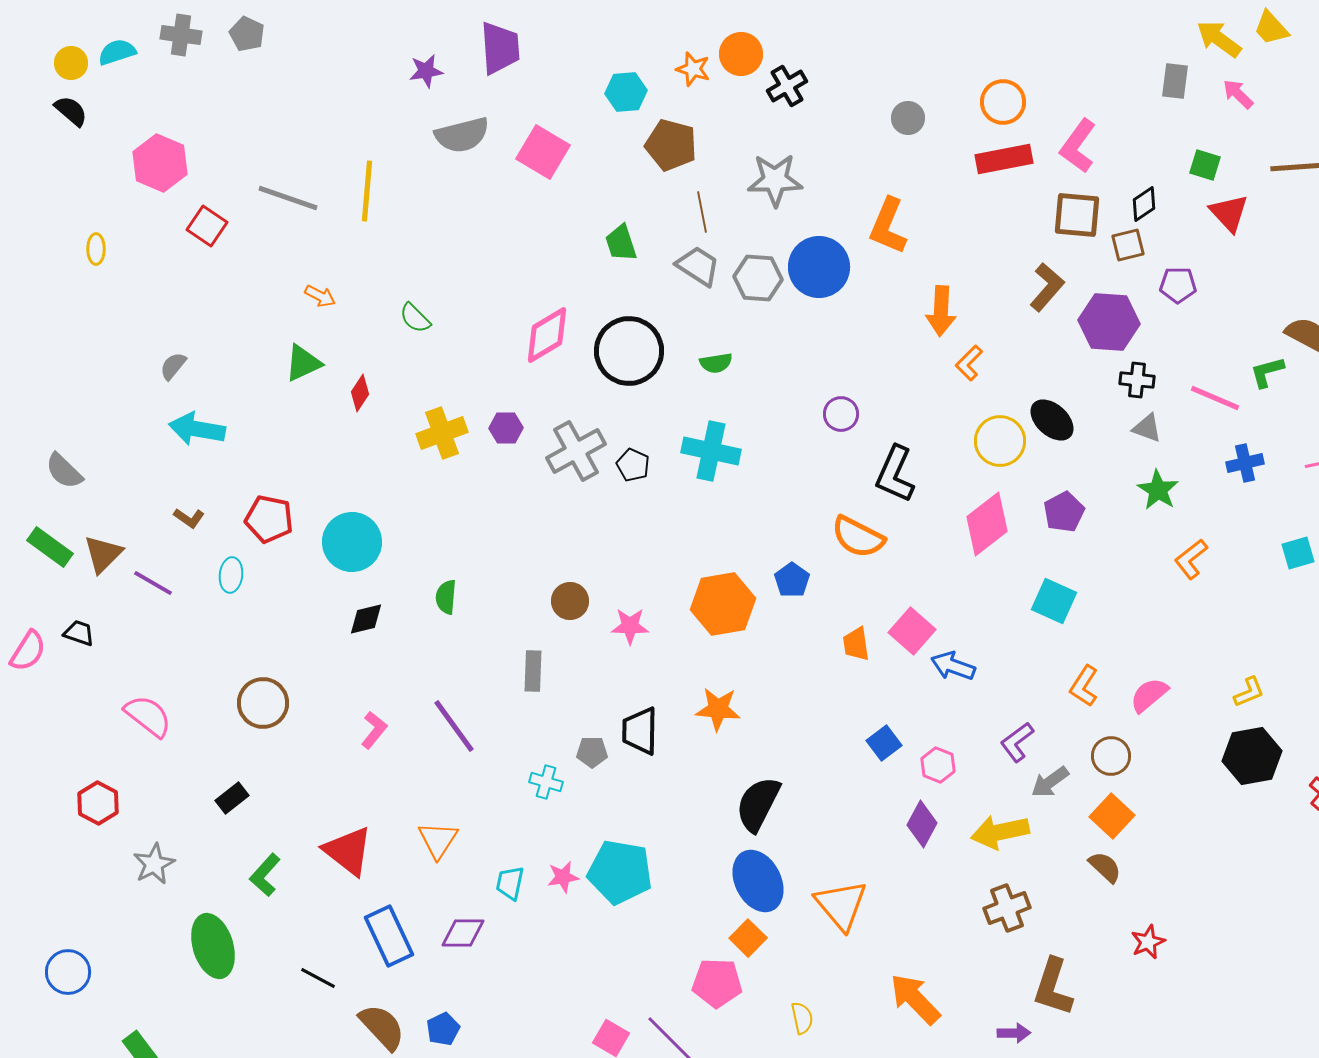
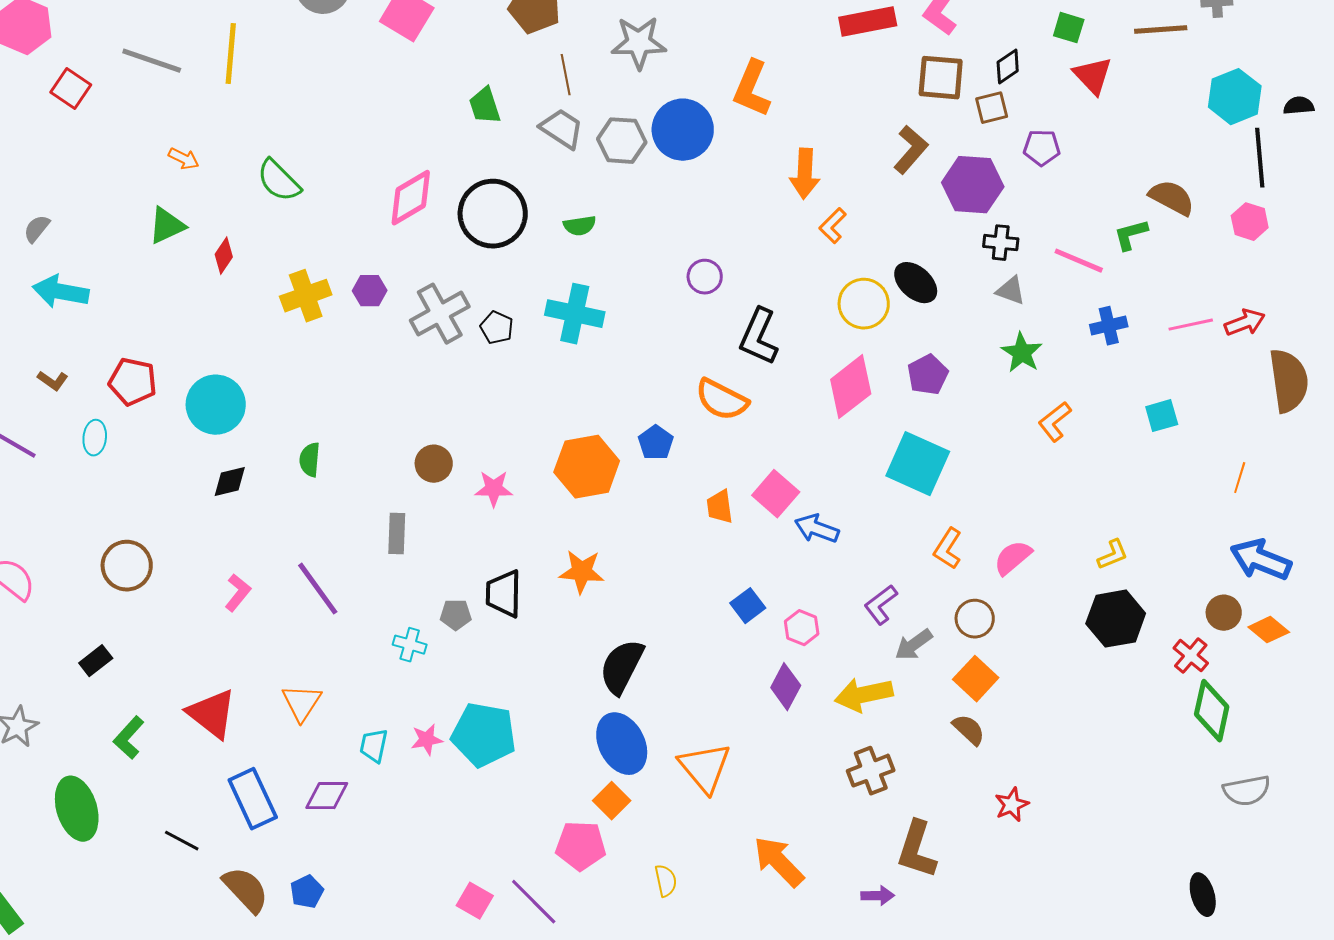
green semicircle: (415, 318) -> (279, 181), size x1.4
cyan square: (1054, 601) -> (918, 464), size x1.4

